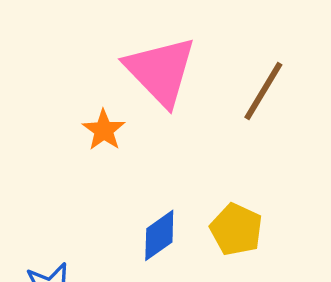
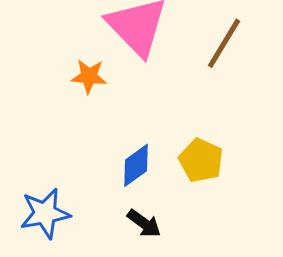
orange star: (104, 130) -> (89, 76), turned -30

